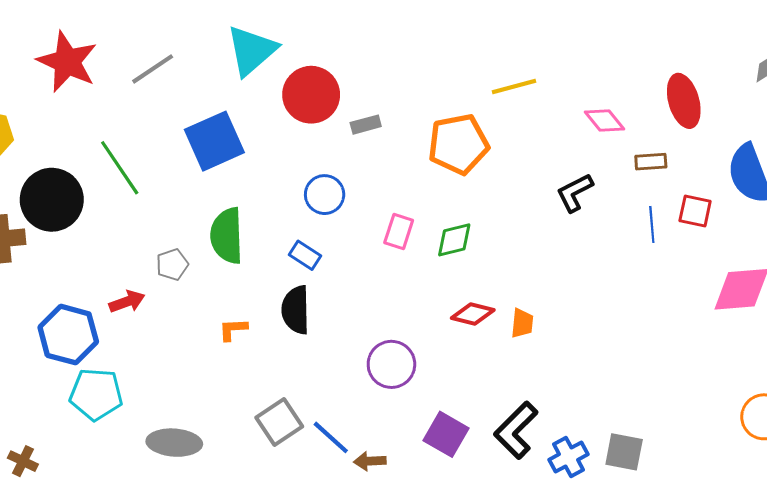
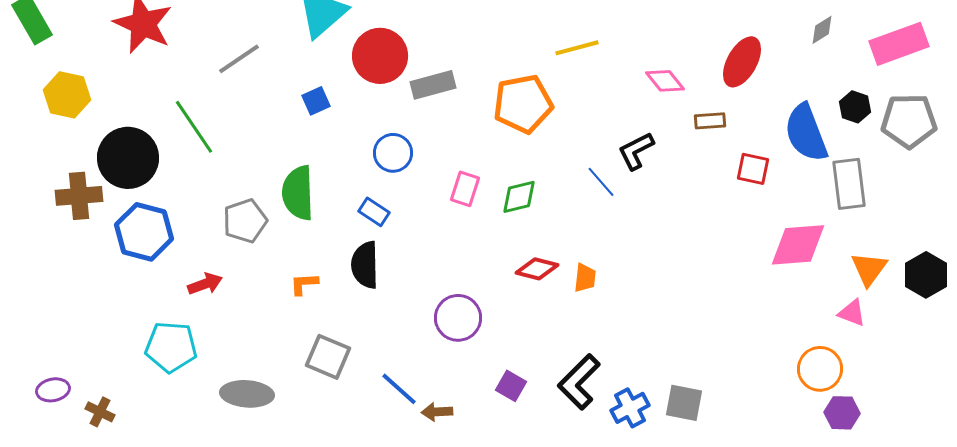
gray line: (153, 69) -> (239, 59), moved
red ellipse: (684, 101) -> (742, 62), turned 45
gray rectangle: (366, 125) -> (433, 85), size x1.5
blue square: (214, 141) -> (316, 101), moved, size x0.5
blue line: (652, 224) -> (601, 182), moved, turned -36
gray pentagon: (172, 265) -> (245, 221), size x1.4
red arrow: (127, 302) -> (205, 284), moved
blue hexagon: (68, 335) -> (144, 232), moved
gray square: (279, 422) -> (328, 357), moved, turned -33
purple square: (446, 434) -> (511, 386), size x0.7

